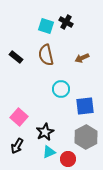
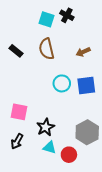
blue square: (85, 106) -> (86, 85), moved
pink square: (19, 117) -> (19, 112), turned -30
cyan triangle: (49, 152) -> (50, 148), turned 40

